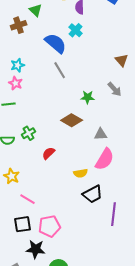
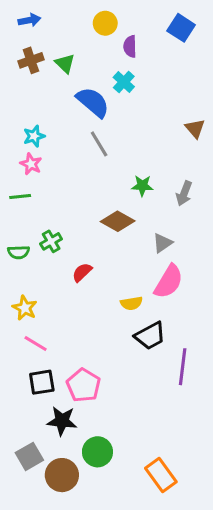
green triangle: (36, 10) -> (65, 63), moved
brown cross: (19, 25) -> (31, 60), moved
gray arrow: (115, 89) -> (184, 193), moved, turned 63
gray triangle: (101, 134) -> (162, 243), turned -32
pink line: (28, 199) -> (36, 344), moved
pink pentagon: (50, 226) -> (84, 385), turned -30

